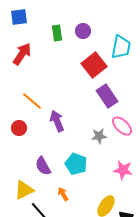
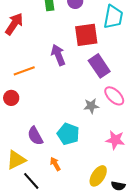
red square: (94, 65) -> (86, 35), turned 30
orange line: (32, 101) -> (24, 71), turned -60
purple arrow: (57, 121) -> (58, 55), moved

